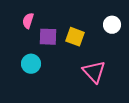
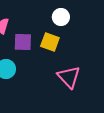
white circle: (112, 25) -> (61, 17), moved

